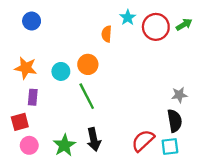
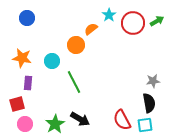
orange semicircle: (107, 34) -> (91, 29), turned 48
orange circle: (88, 64) -> (76, 45), moved
black arrow: (94, 139) -> (80, 119), turned -48
red semicircle: (143, 141) -> (122, 120), turned -75

